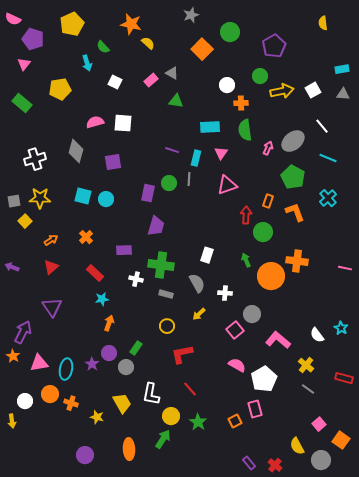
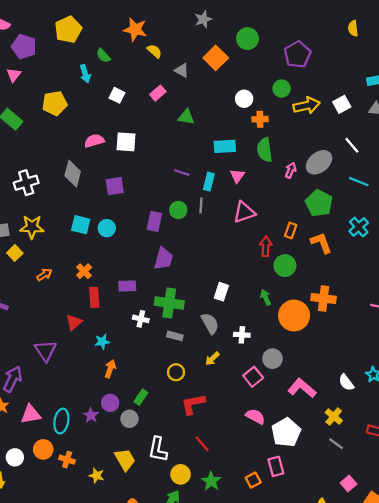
gray triangle: (172, 73) -> (182, 70), moved
red triangle: (51, 267) -> (74, 322), moved
red rectangle: (95, 273) -> (94, 297), moved, turned 42

